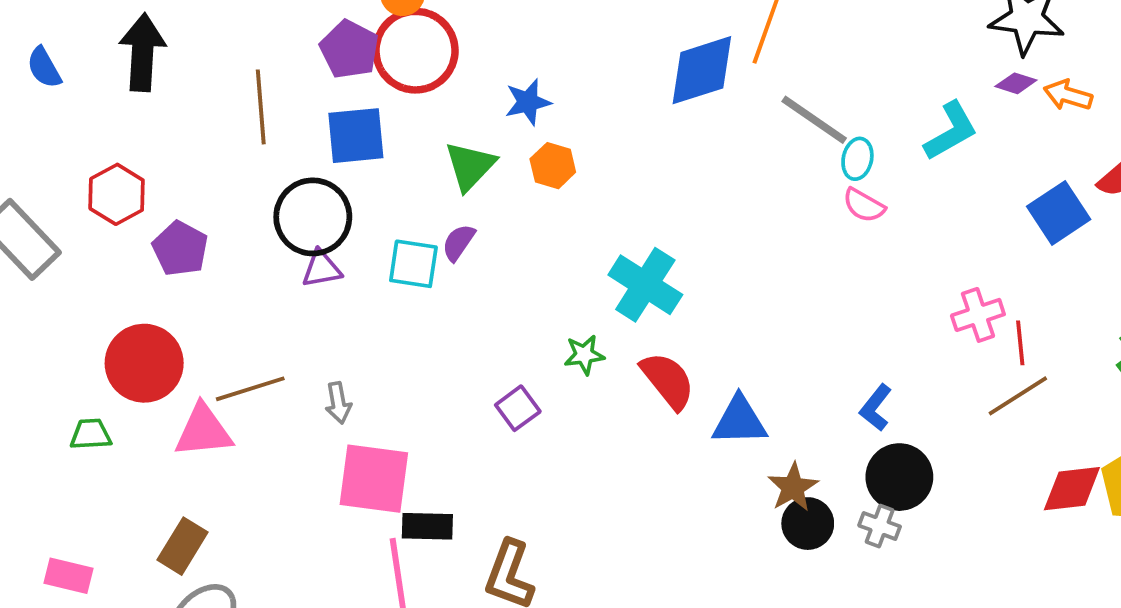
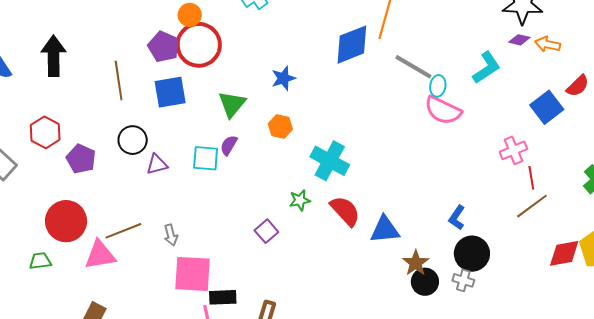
blue star: (528, 102) -> (283, 78), moved
orange hexagon: (553, 166) -> (280, 126), moved
pink semicircle: (864, 205) -> (443, 110), size x1.6
black circle: (313, 217) -> (133, 140), moved, size x0.7
pink cross: (978, 315) -> (513, 150), moved

